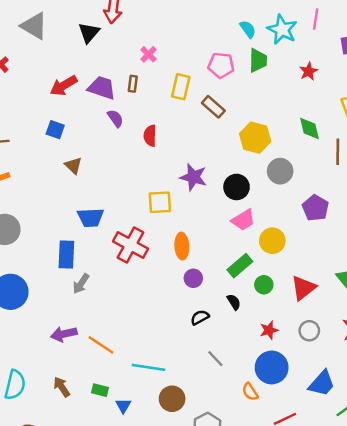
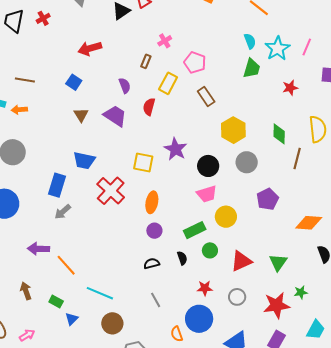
pink pentagon: (221, 65) -> (195, 62), moved
yellow rectangle: (181, 87) -> (168, 83), moved
purple trapezoid: (102, 88) -> (115, 116), moved

